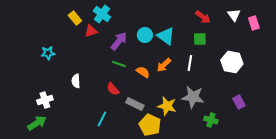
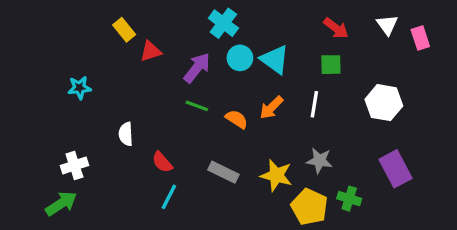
cyan cross: (102, 14) -> (223, 23), moved
red semicircle: (113, 89) -> (162, 162), moved
gray star: (193, 97) -> (319, 161), size x0.7
purple rectangle: (239, 102) -> (396, 169), size x1.5
yellow pentagon: (150, 125) -> (309, 207), moved

